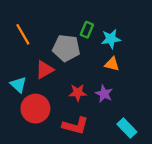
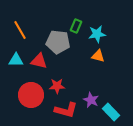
red triangle: (45, 70) -> (39, 61), turned 42
cyan triangle: (18, 85) -> (16, 60), moved, turned -42
red star: (78, 93) -> (57, 86), moved
purple star: (104, 94) -> (91, 100), moved

